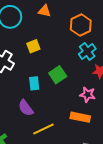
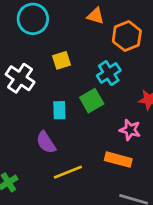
orange triangle: (44, 11) -> (96, 16), moved
cyan cross: (87, 51) -> (109, 73), moved

